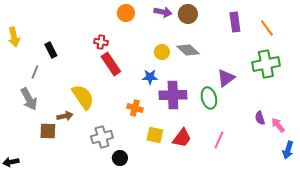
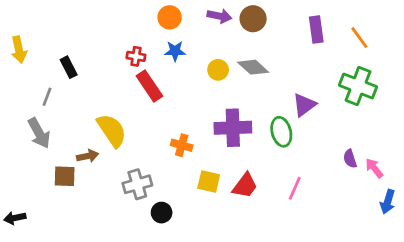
green cross: (266, 64) -> (358, 86), turned 32
blue star: (150, 77) -> (175, 51), moved

